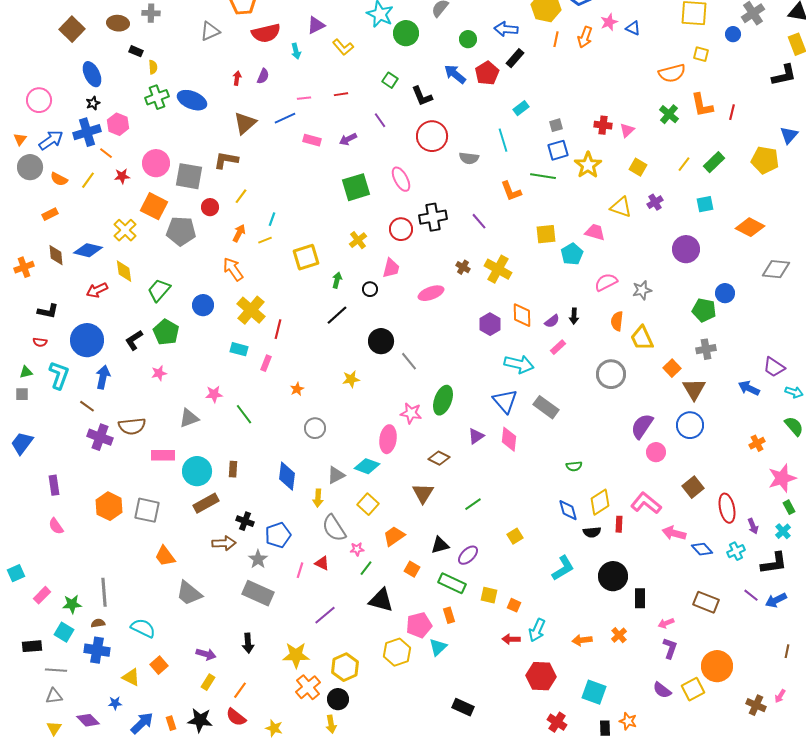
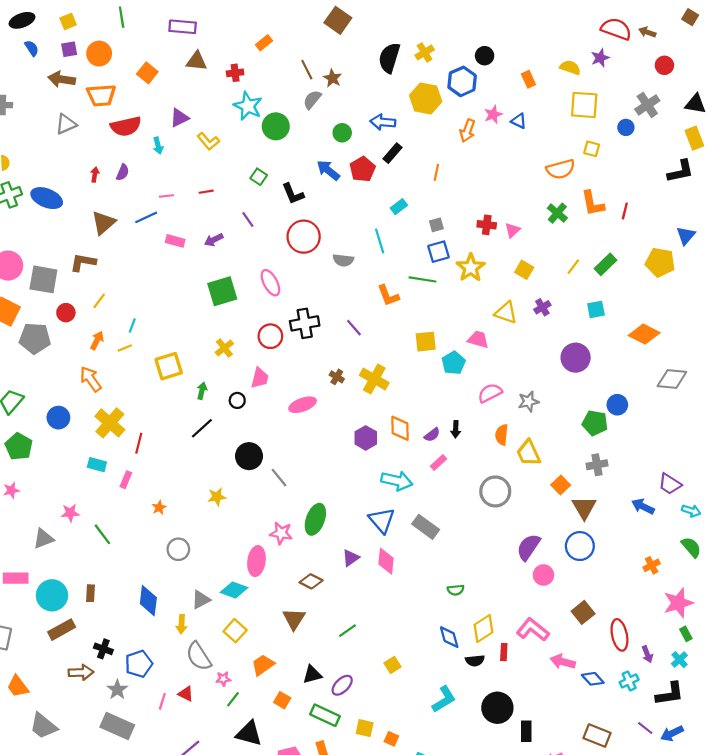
orange line: (556, 39) -> (436, 172), moved

